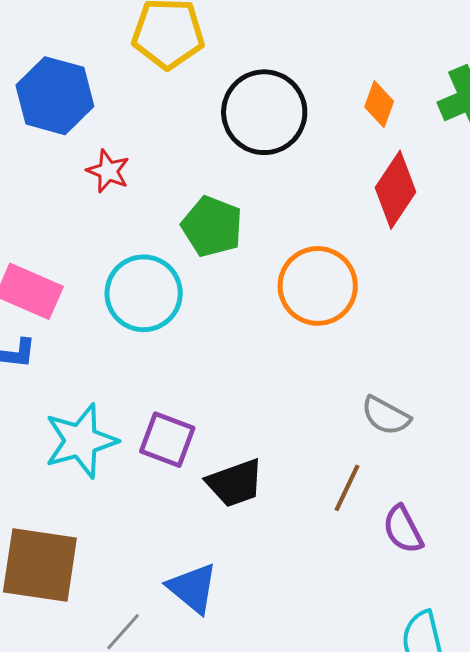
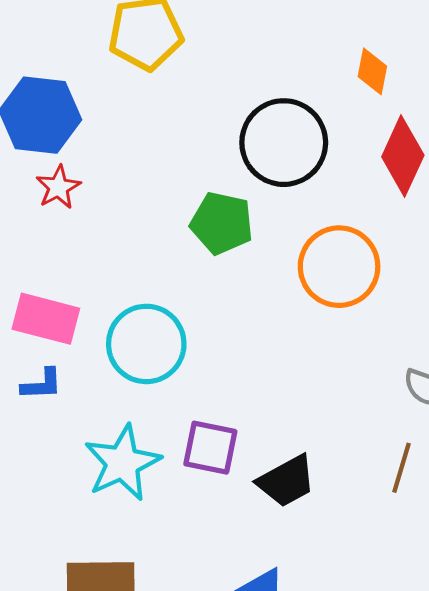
black circle: (264, 112) -> (284, 143), moved
red star: (108, 171) -> (58, 187), moved, turned 30
cyan circle: (144, 293) -> (146, 344), moved

